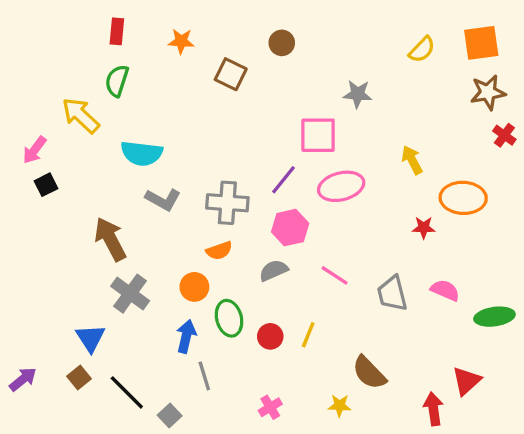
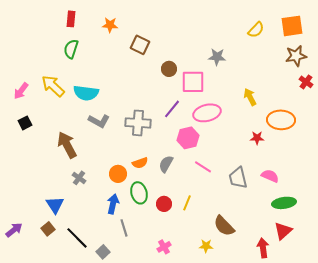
brown circle: (282, 43) -> (169, 69), moved
yellow arrow: (81, 115) -> (53, 86), moved
black square: (46, 185) -> (25, 123), moved
pink hexagon: (290, 228) -> (188, 138), moved
orange semicircle: (219, 251) -> (140, 163), moved
gray semicircle: (274, 270) -> (166, 164), turned -36
gray cross: (130, 294) -> (79, 178), size x0.6
green ellipse: (494, 317) -> (284, 203), moved

